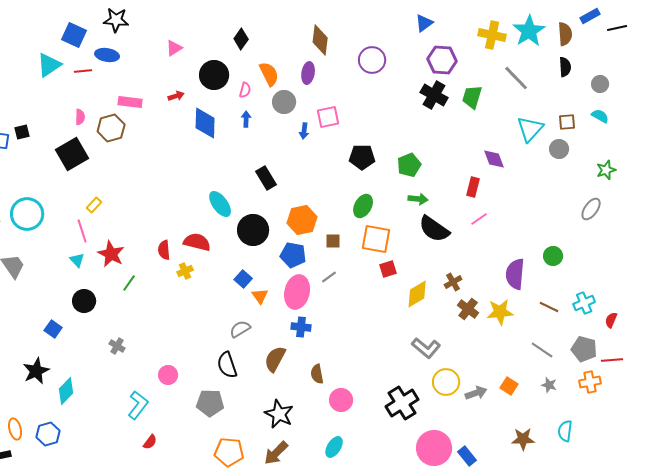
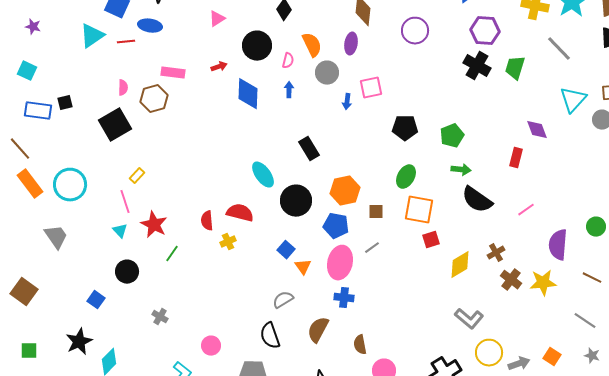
pink line: (479, 219) -> (526, 210), moved

